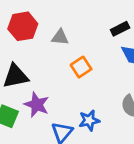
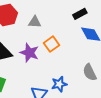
purple star: (37, 105) -> (29, 53), moved

